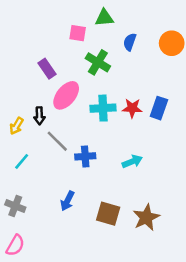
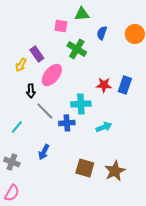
cyan cross: (103, 108) -> (81, 104), moved
yellow arrow: (17, 126) -> (21, 65), moved
blue arrow: (67, 201) -> (44, 152), moved

